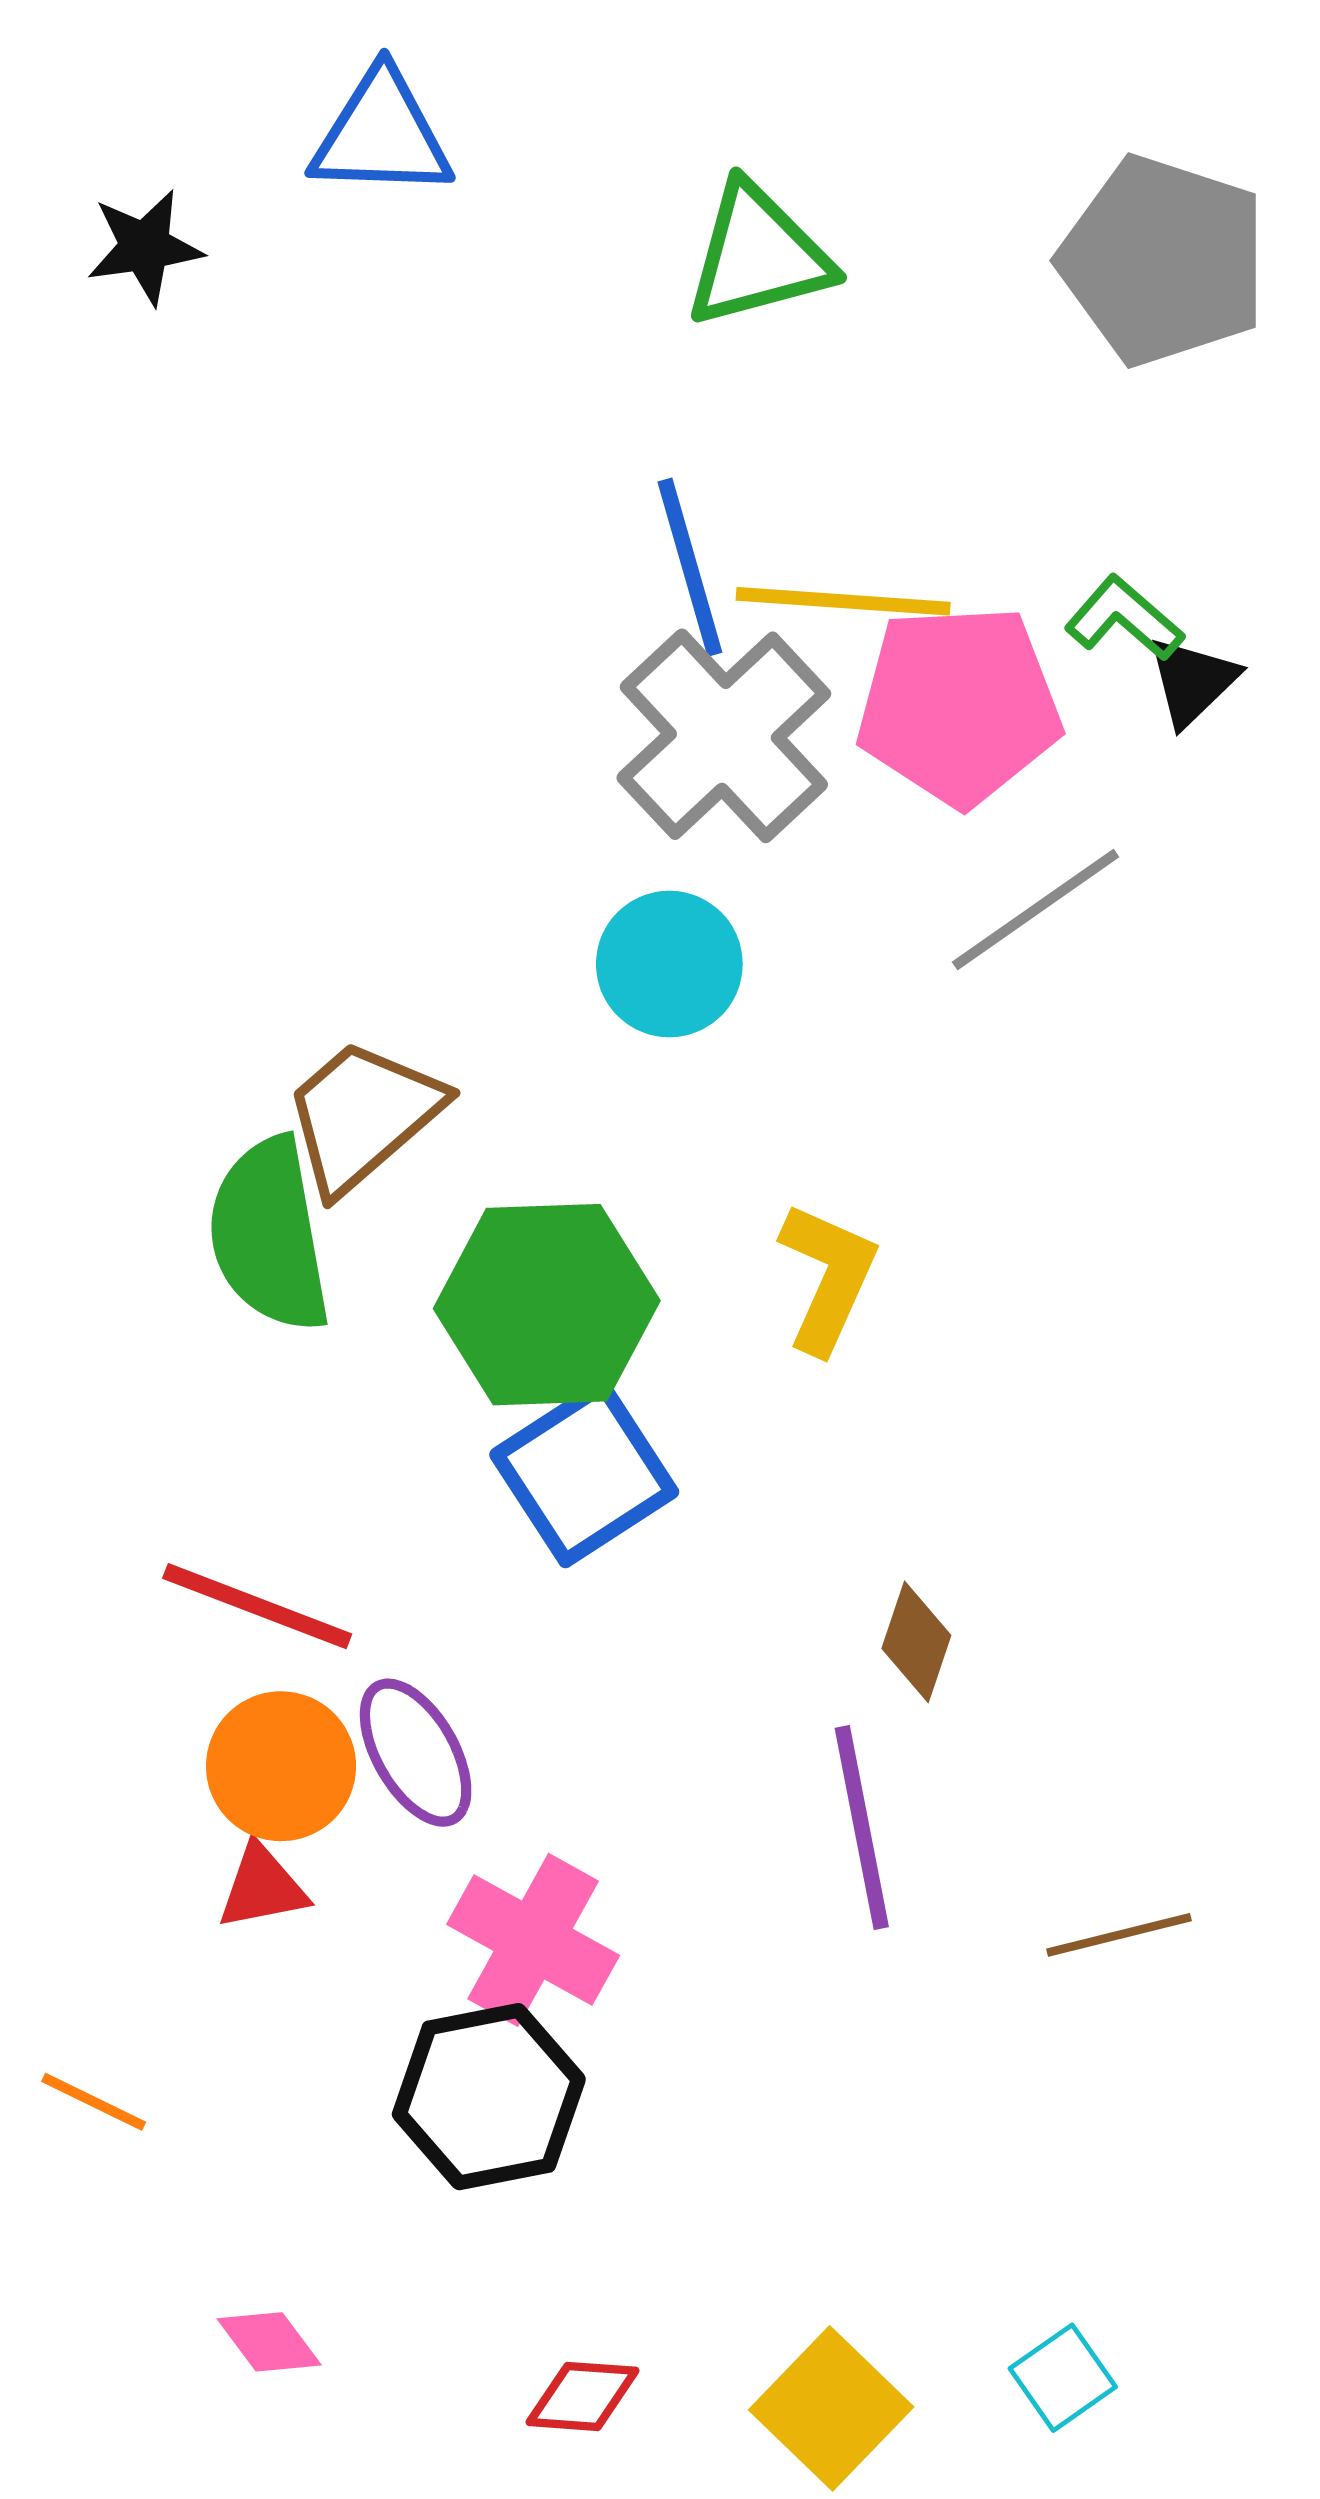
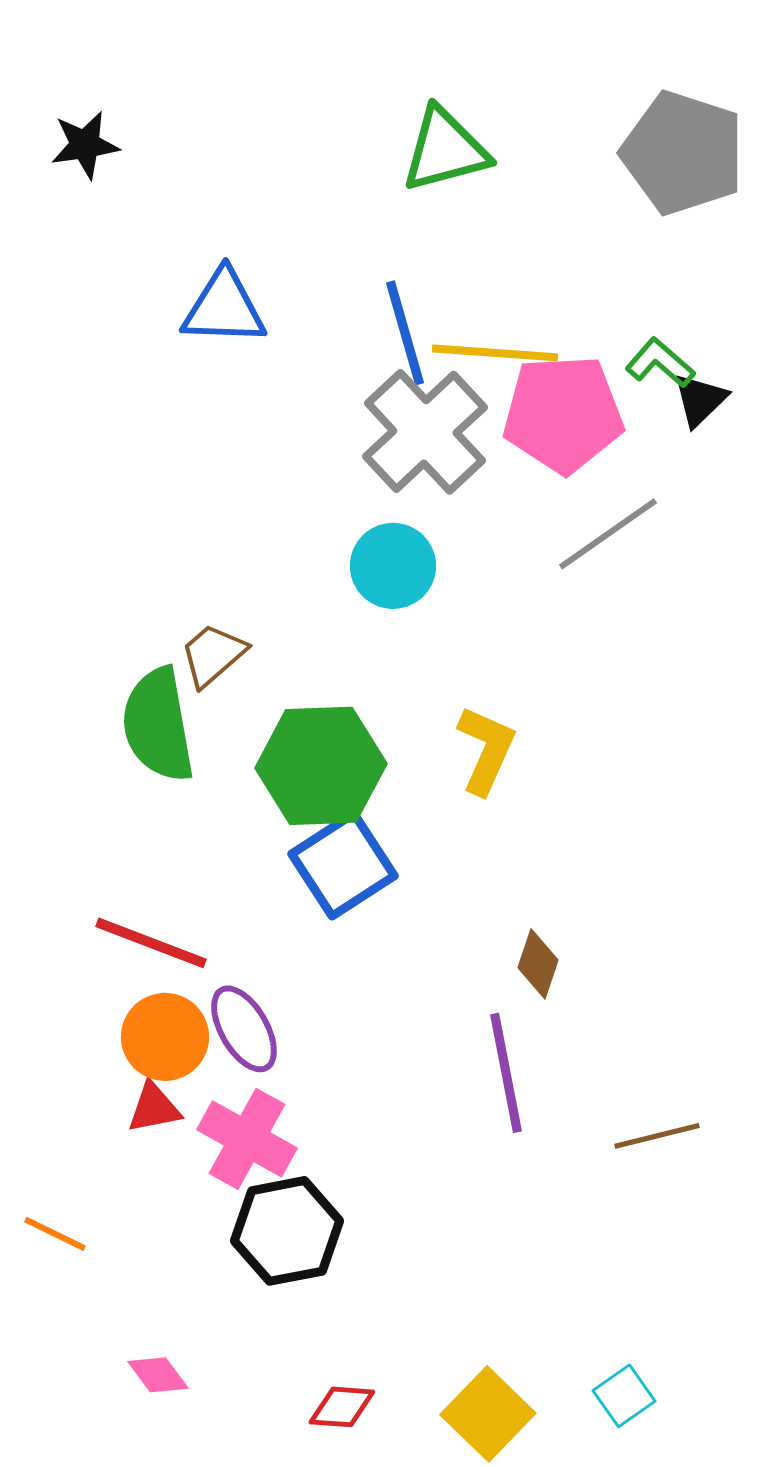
blue triangle: (382, 135) -> (224, 308), moved
brown trapezoid: (363, 1116) -> (213, 655), size x0.7
pink cross: (533, 1940) -> (247, 1139), moved

